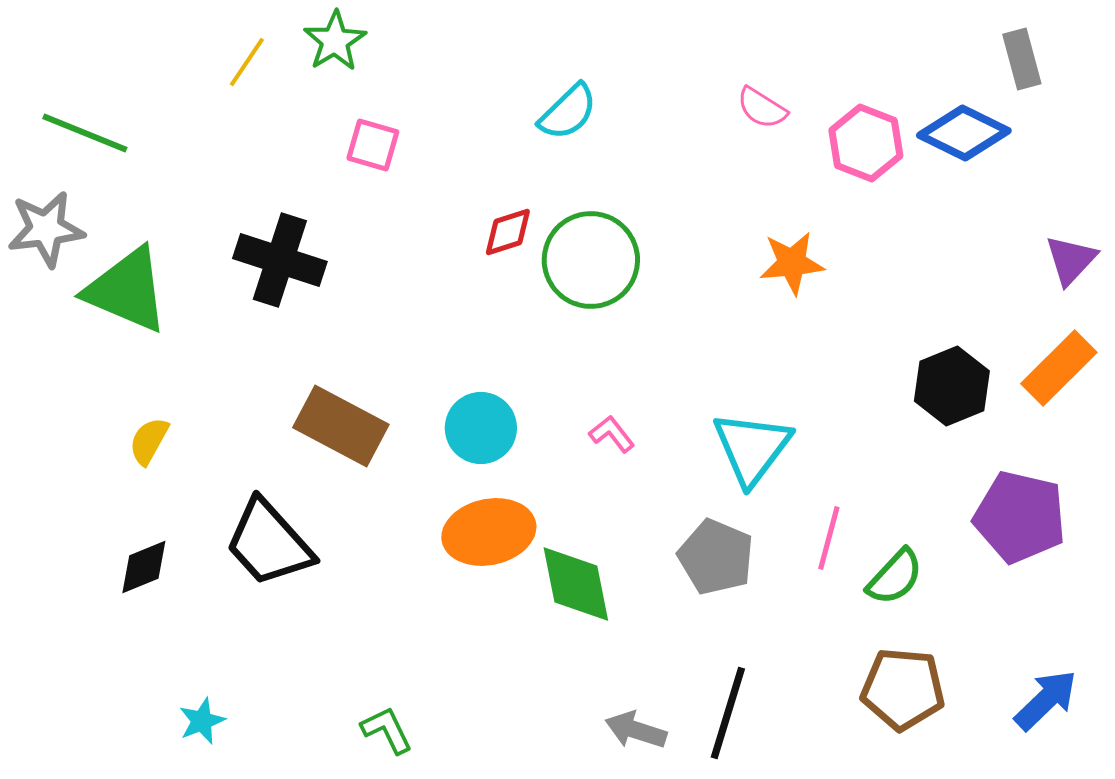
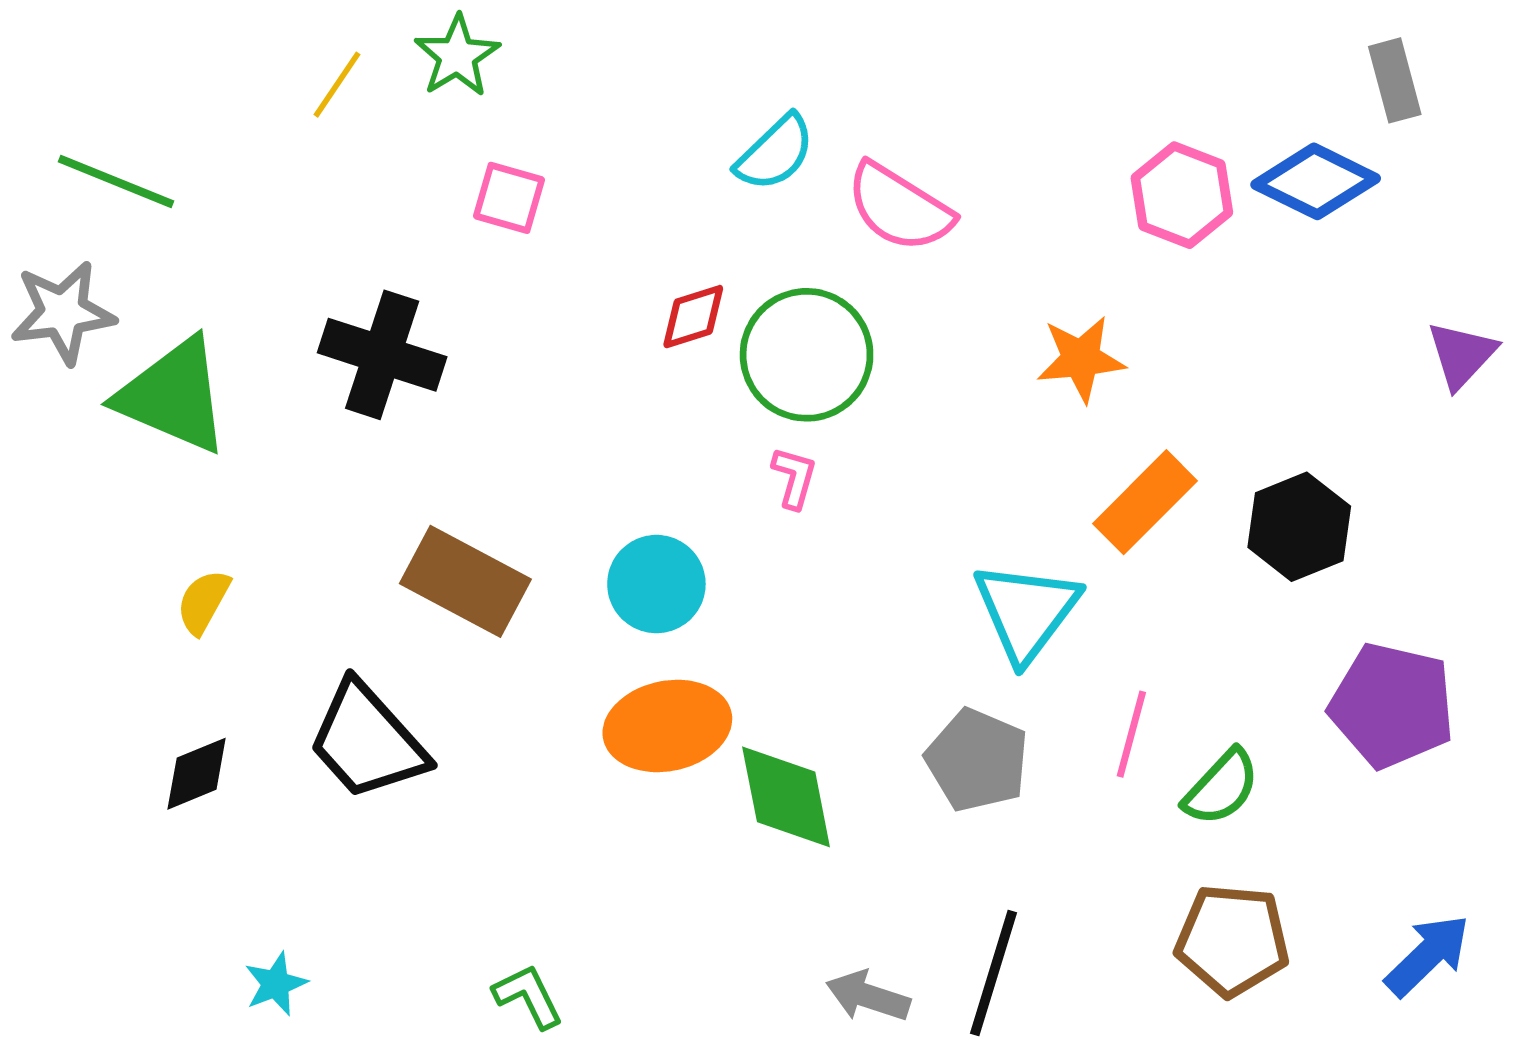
pink semicircle: (762, 108) -> (899, 207), moved, size x1.6
orange rectangle: (1059, 368) -> (1145, 502), moved
pink L-shape: (612, 434) -> (794, 478), moved, turned 54

